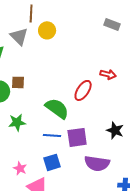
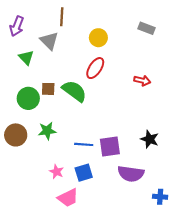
yellow circle: (47, 30) -> (98, 38), moved
red ellipse: (83, 90) -> (95, 68), moved
green semicircle: (57, 108) -> (74, 91), moved
pink star: (20, 168) -> (57, 172), moved

